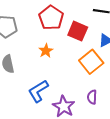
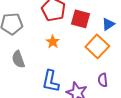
blue L-shape: (38, 91) -> (51, 81), turned -40

